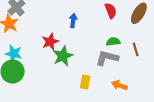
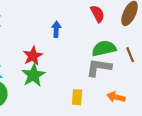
green semicircle: (113, 42) -> (104, 48), size x1.5
green star: (63, 56) -> (33, 75), moved

